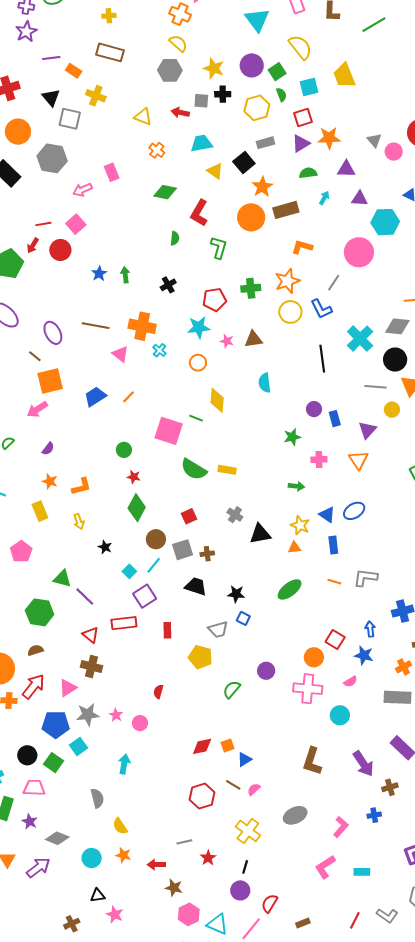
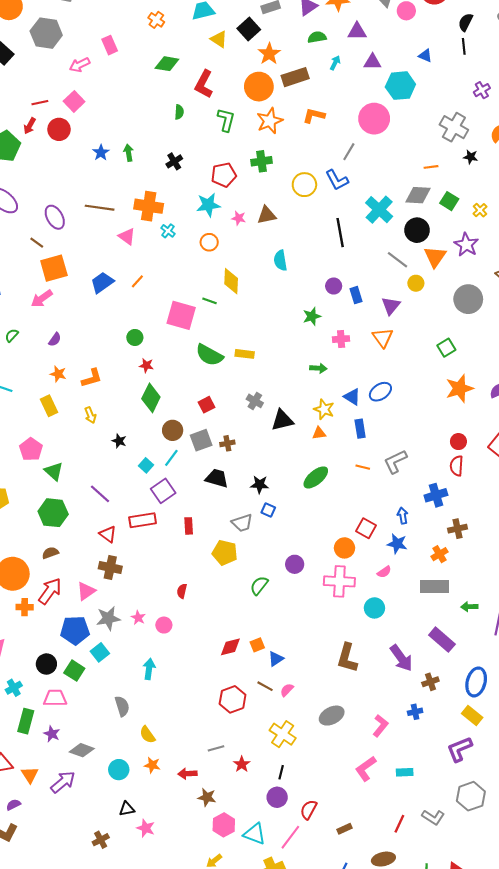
orange star: (287, 281) -> (270, 121), moved
gray line: (375, 387) -> (397, 260), turned 35
gray L-shape: (365, 578) -> (395, 462), turned -30
green triangle: (62, 579) -> (54, 471), moved, turned 30

